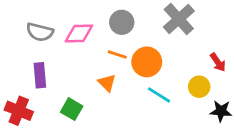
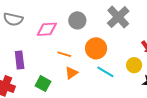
gray semicircle: (40, 32) -> (13, 19), moved
orange line: (117, 55) -> (64, 54), moved
orange triangle: (107, 83) -> (71, 73), moved, turned 40

